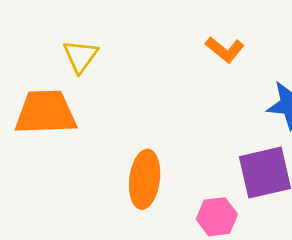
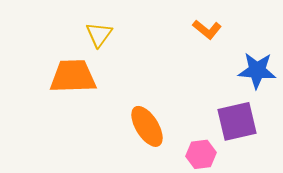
orange ellipse: (145, 179) -> (147, 126), turned -39

